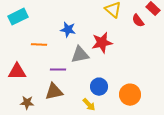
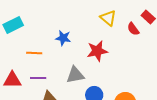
gray triangle: (80, 55) -> (75, 75), moved
purple line: (58, 70) -> (38, 78), moved

